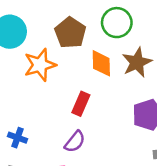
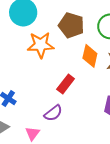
brown pentagon: (70, 33) -> (71, 25), turned -30

